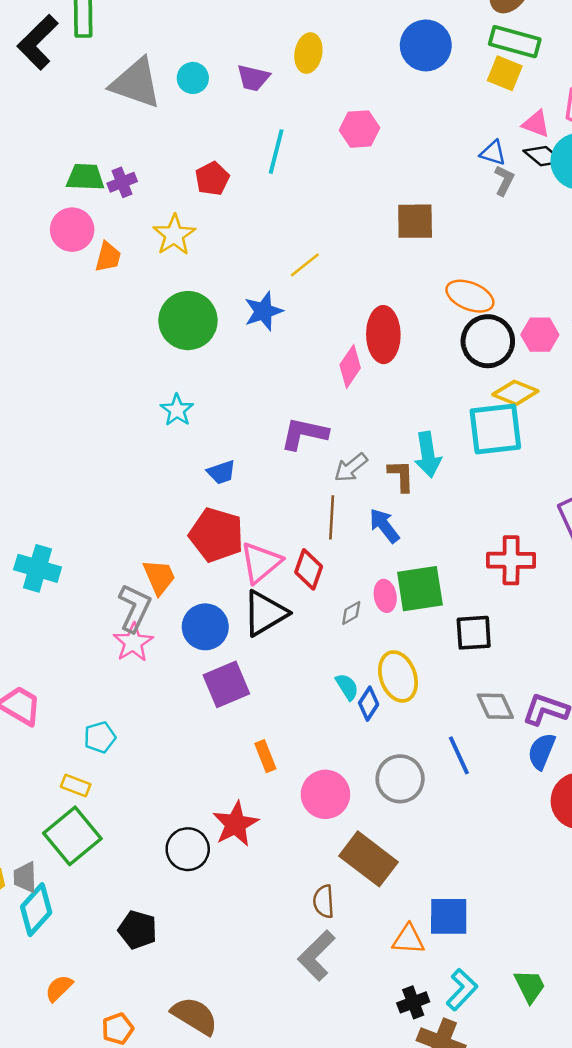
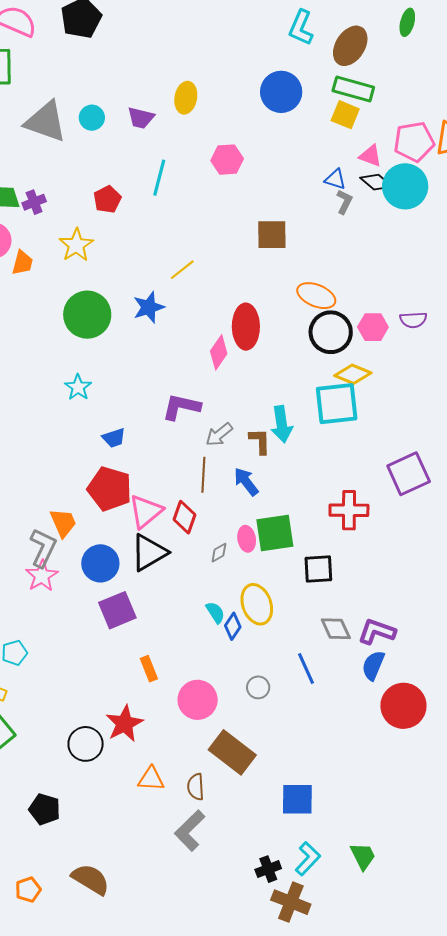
gray circle: (400, 779) -> (258, 687), size x0.6
orange triangle: (408, 939) -> (151, 779), moved

